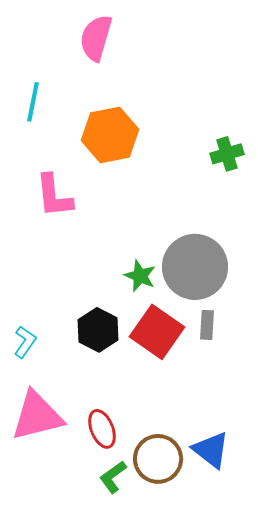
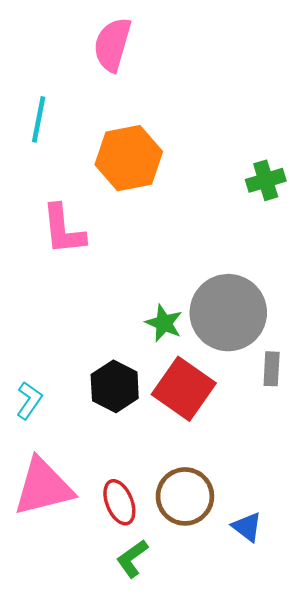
gray rectangle: (207, 325) -> (272, 369), moved
blue triangle: (211, 450) -> (247, 527), size x0.7
brown circle: (158, 459) -> (185, 496), moved

